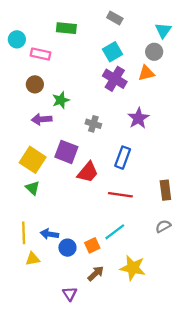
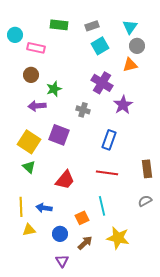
gray rectangle: (115, 18) -> (92, 26), moved, turned -48
cyan triangle: (163, 30) -> (130, 27), moved
purple cross: (115, 79) -> (102, 83), moved
red trapezoid: (88, 172) -> (65, 180), moved
cyan line: (115, 232) -> (102, 206), turned -66
blue circle: (67, 248) -> (60, 234), moved

